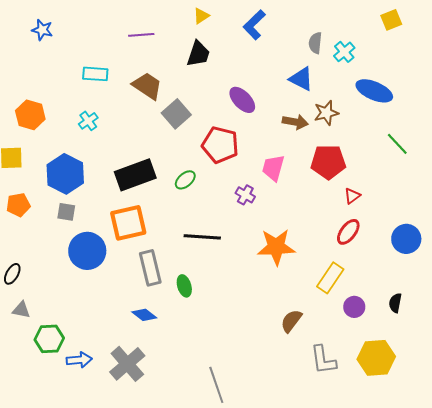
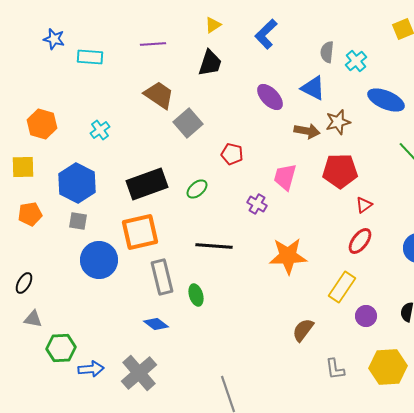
cyan rectangle: (95, 74) -> (90, 57), moved
purple ellipse: (242, 100) -> (270, 97), moved
red pentagon: (220, 145) -> (232, 154), size x0.6
gray L-shape: (323, 360) -> (335, 369), size x0.7

